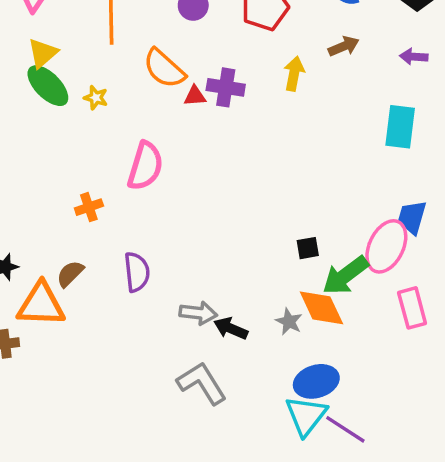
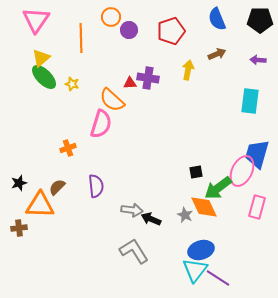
orange semicircle: (164, 69) -> (112, 100), moved
blue trapezoid: (412, 217) -> (257, 154), size x1.4
pink rectangle: (412, 308) -> (257, 207), turned 30

